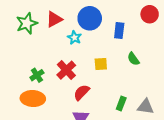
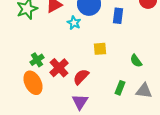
green semicircle: (133, 59) -> (136, 61), moved
red cross: (66, 70) -> (59, 68), moved
orange ellipse: (33, 99) -> (33, 83), turned 60

